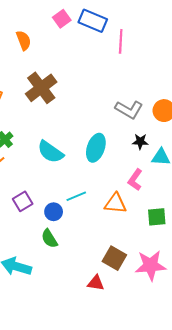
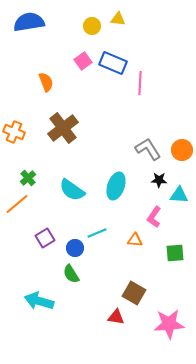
gray L-shape: (129, 110) -> (148, 149), turned -152
orange triangle: (115, 203) -> (135, 240), size x0.7
pink star: (151, 265) -> (169, 324), moved

